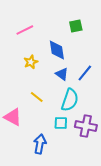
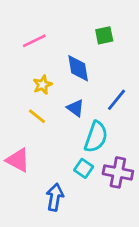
blue triangle: (62, 74) -> (75, 108), moved
yellow line: (37, 97) -> (37, 116), moved
cyan square: (61, 123) -> (84, 168), turned 32

